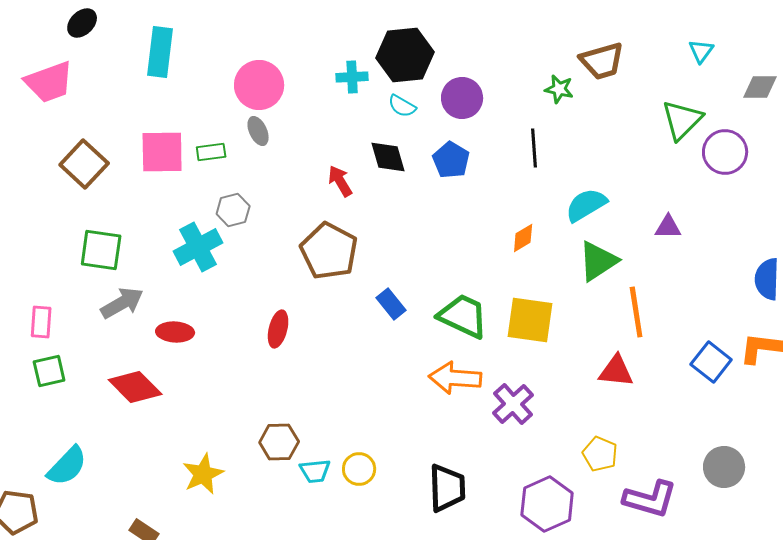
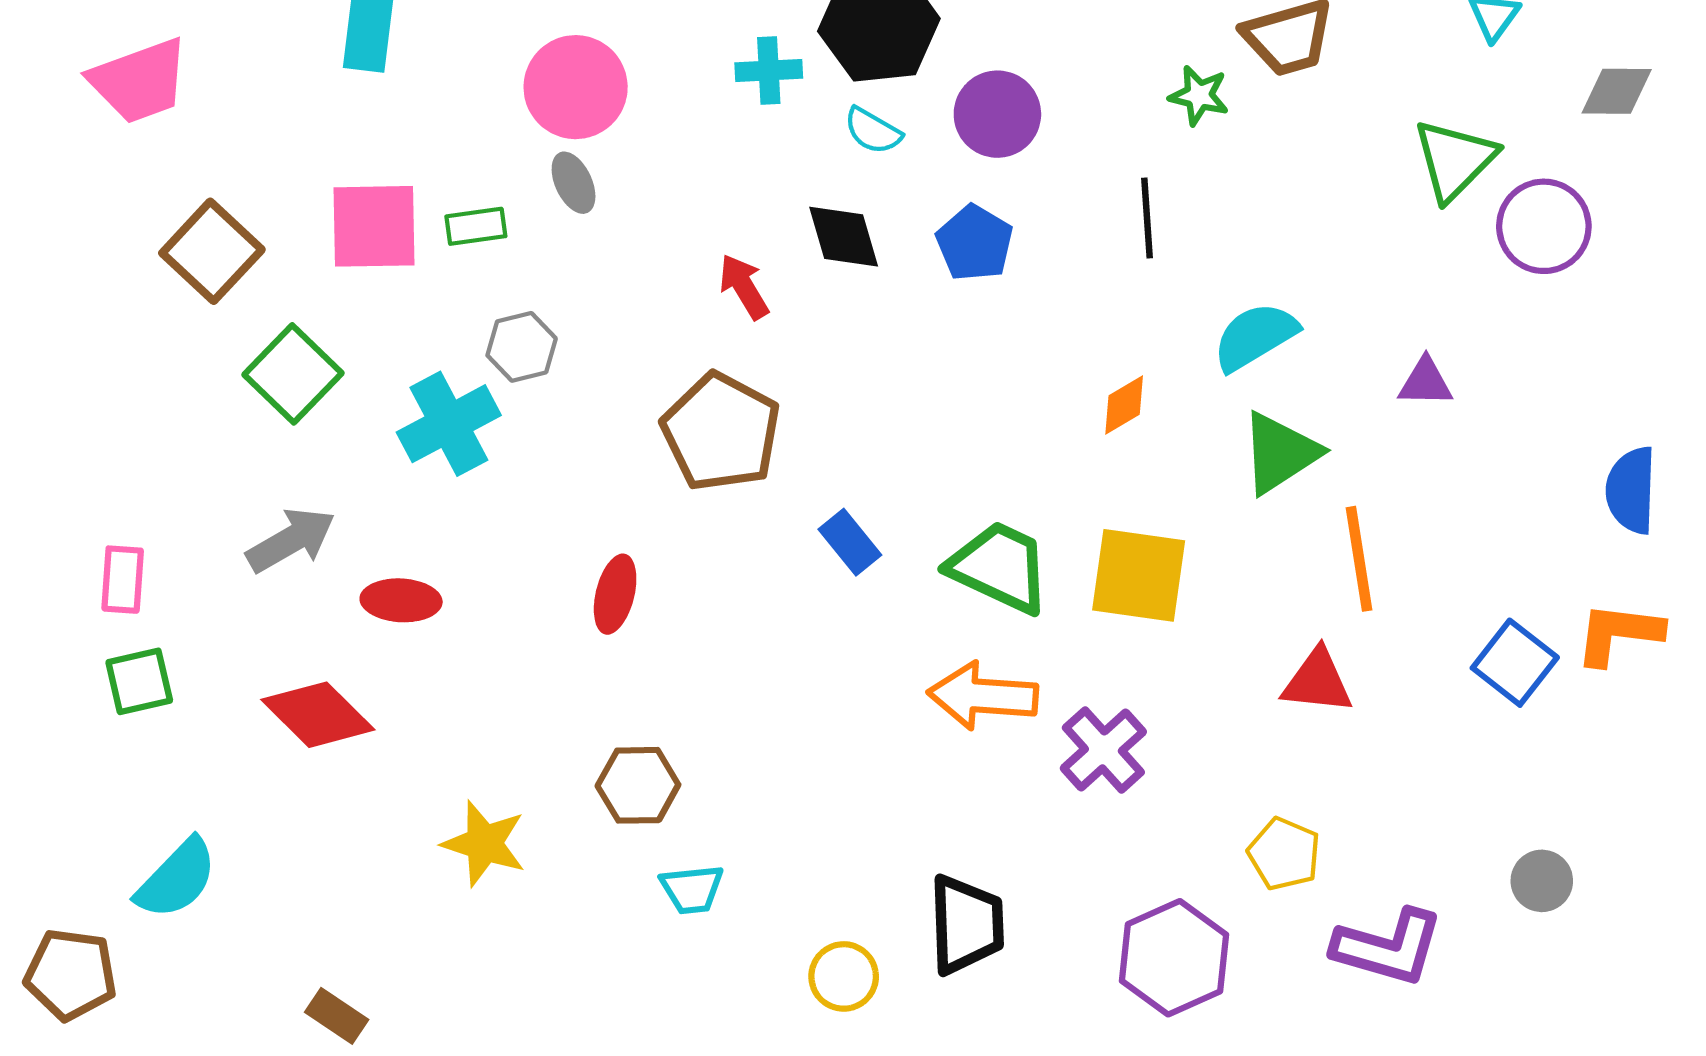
green square: (101, 250) -> (293, 374), moved, turned 36
brown hexagon: (279, 442) -> (638, 785), moved
gray circle: (724, 467) -> (1542, 881), size x0.7
yellow circle: (359, 469) -> (844, 976), moved
yellow star: (203, 474) -> (484, 843), moved, turned -30

